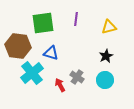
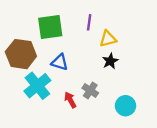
yellow triangle: (109, 27) -> (108, 39), moved
black star: (106, 56) -> (110, 61), moved
cyan circle: (105, 80) -> (126, 106), moved

